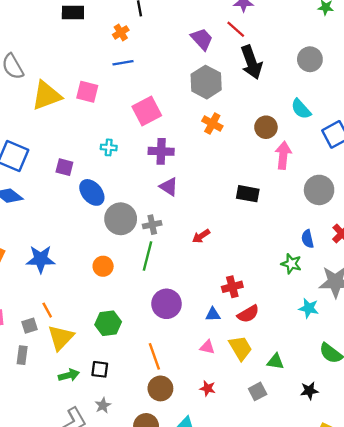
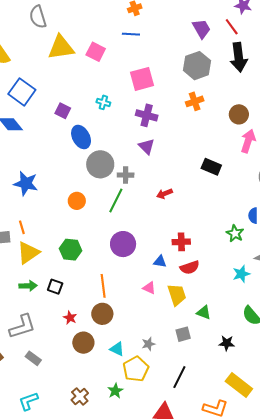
orange cross: (212, 124) -> (195, 101), turned 30
cyan star: (309, 308) -> (241, 274), turned 30
red star: (208, 388) -> (70, 318), moved
gray star: (103, 405) -> (148, 344), moved

